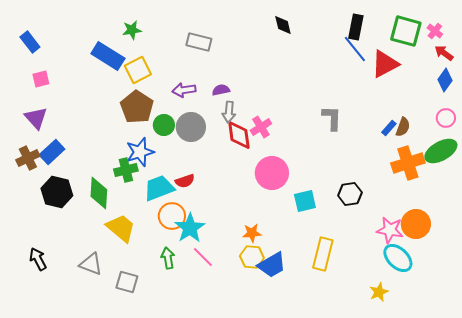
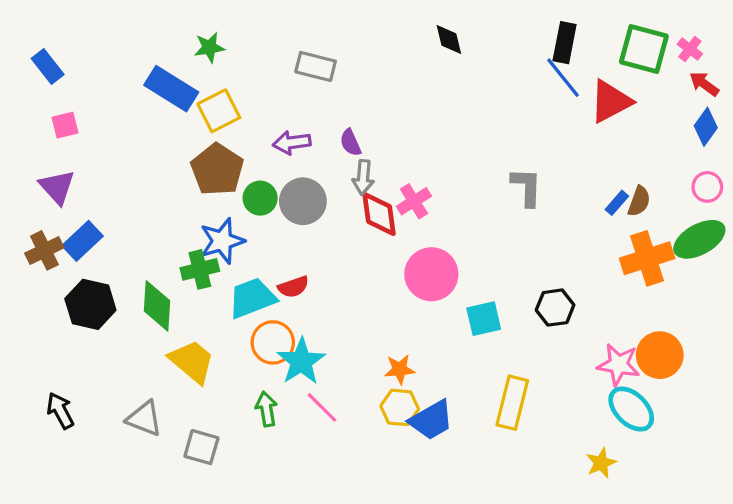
purple semicircle: (221, 90) -> (350, 143), turned -102

